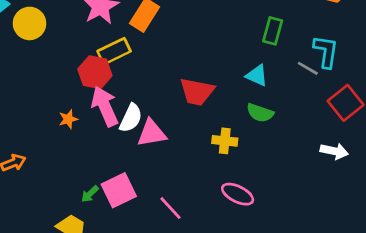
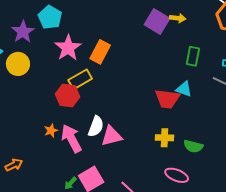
red trapezoid: (197, 92) -> (167, 99), moved
pink arrow: (105, 106) -> (71, 138), moved
green semicircle: (260, 113) -> (193, 146), moved

